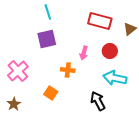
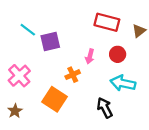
cyan line: (48, 12) -> (28, 30), moved, turned -35
orange cross: (68, 70) -> (73, 75), turned -32
orange square: (51, 93) -> (55, 99), size x1.6

